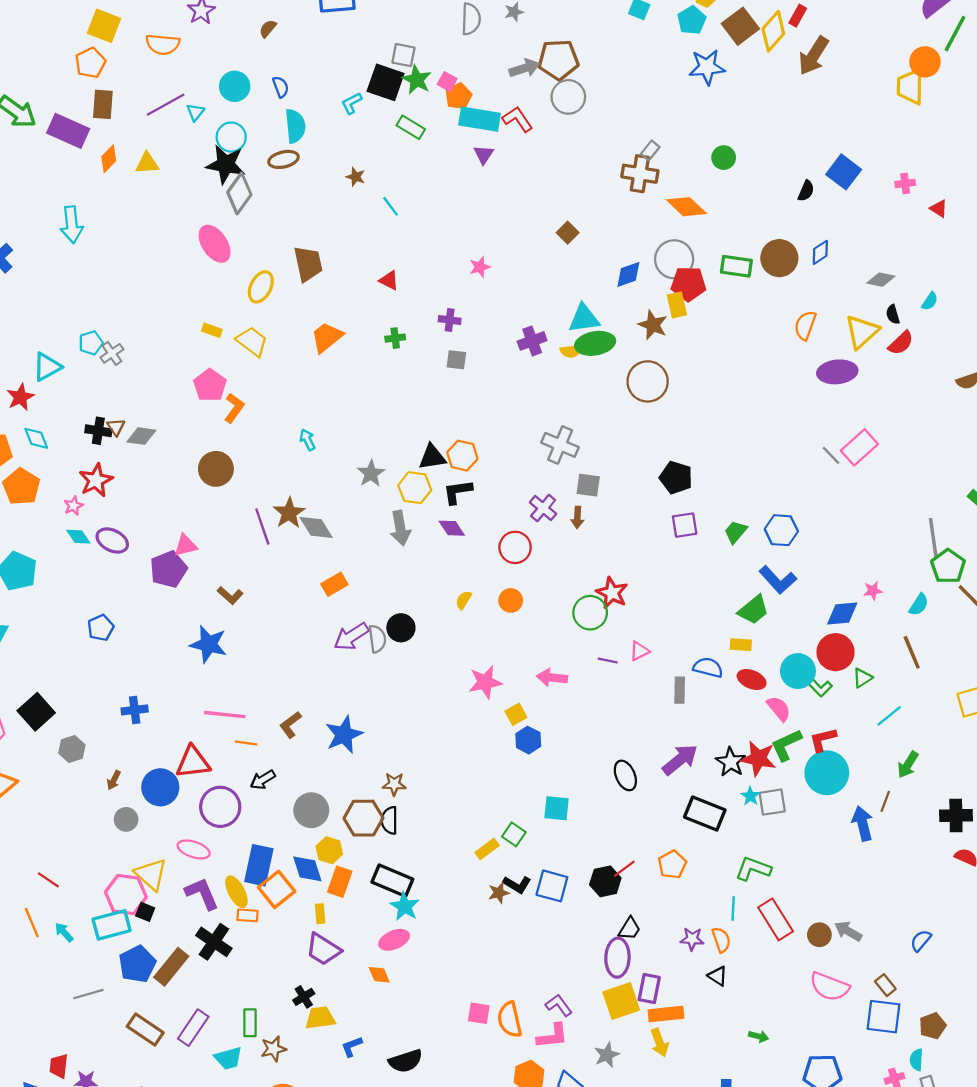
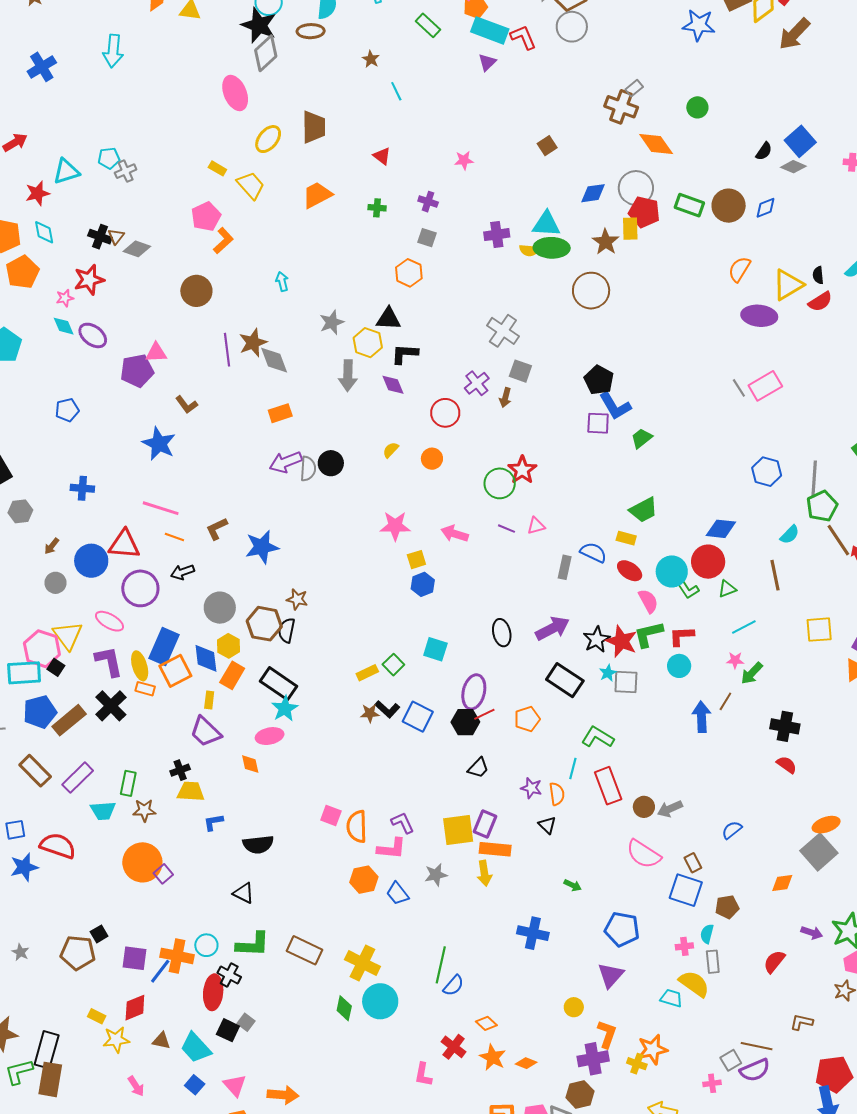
gray diamond: (881, 280) -> (793, 167), moved
orange hexagon: (462, 456) -> (409, 273), moved
blue hexagon: (781, 530) -> (767, 472), moved
blue L-shape: (778, 580) -> (615, 406), moved
pink star: (873, 591) -> (735, 660), moved
cyan circle: (827, 773) -> (679, 666), size x0.6
gray arrow: (848, 931) -> (670, 809), turned -65
purple ellipse: (617, 958) -> (474, 692), moved

